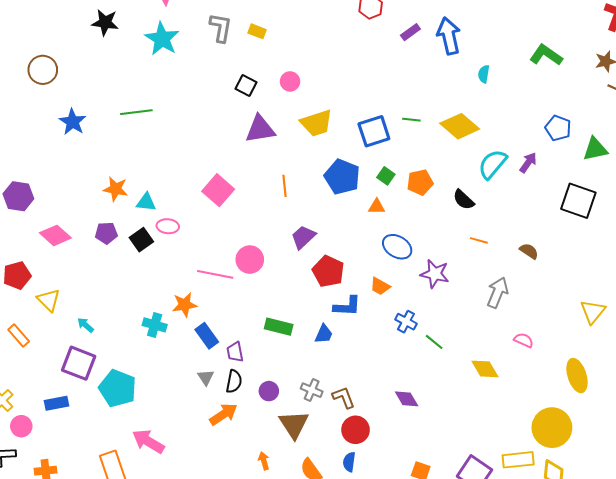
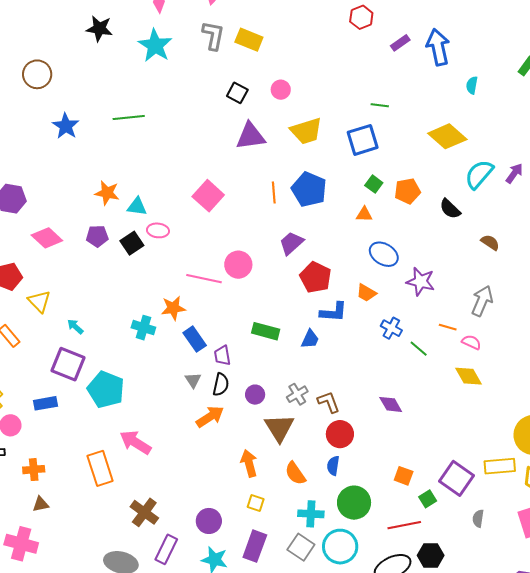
yellow rectangle: (257, 31) -> (249, 40), size x1.5
green line: (411, 120) -> (380, 105), moved
blue pentagon: (342, 177) -> (309, 189), moved
orange line: (479, 240) -> (448, 327), moved
brown semicircle: (529, 251) -> (490, 242), moved
pink semicircle: (524, 340) -> (471, 342), moved
gray cross: (312, 390) -> (297, 394), turned 35
orange arrow: (264, 461) -> (249, 463), size x1.5

